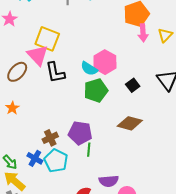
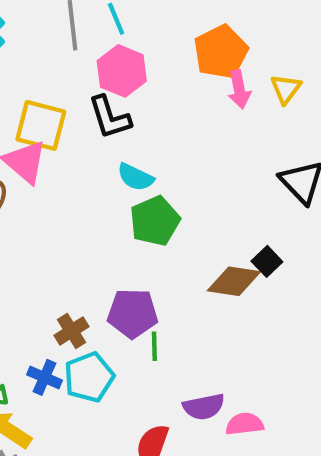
pink hexagon: (105, 62) -> (122, 71), moved
black L-shape: (55, 73) -> (110, 117), moved
black square: (133, 85) -> (267, 261), moved
cyan pentagon: (56, 161) -> (89, 377), turned 30

